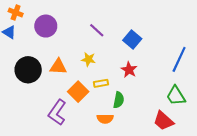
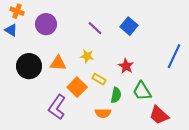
blue square: (132, 40) -> (129, 26), moved
yellow rectangle: (101, 83) -> (99, 79), turned 40
green trapezoid: (176, 96) -> (142, 91), moved

